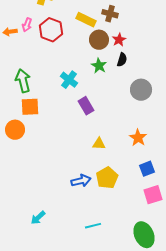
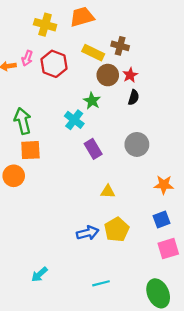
green star: (99, 66) -> (92, 101), moved
gray circle: (141, 90) -> (137, 144), moved
orange star: (138, 138) -> (164, 185), moved, turned -30

